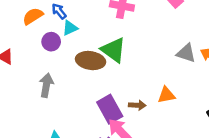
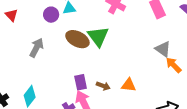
gray triangle: (186, 53) -> (163, 49), moved
purple rectangle: (110, 109) -> (81, 82), size x0.7

